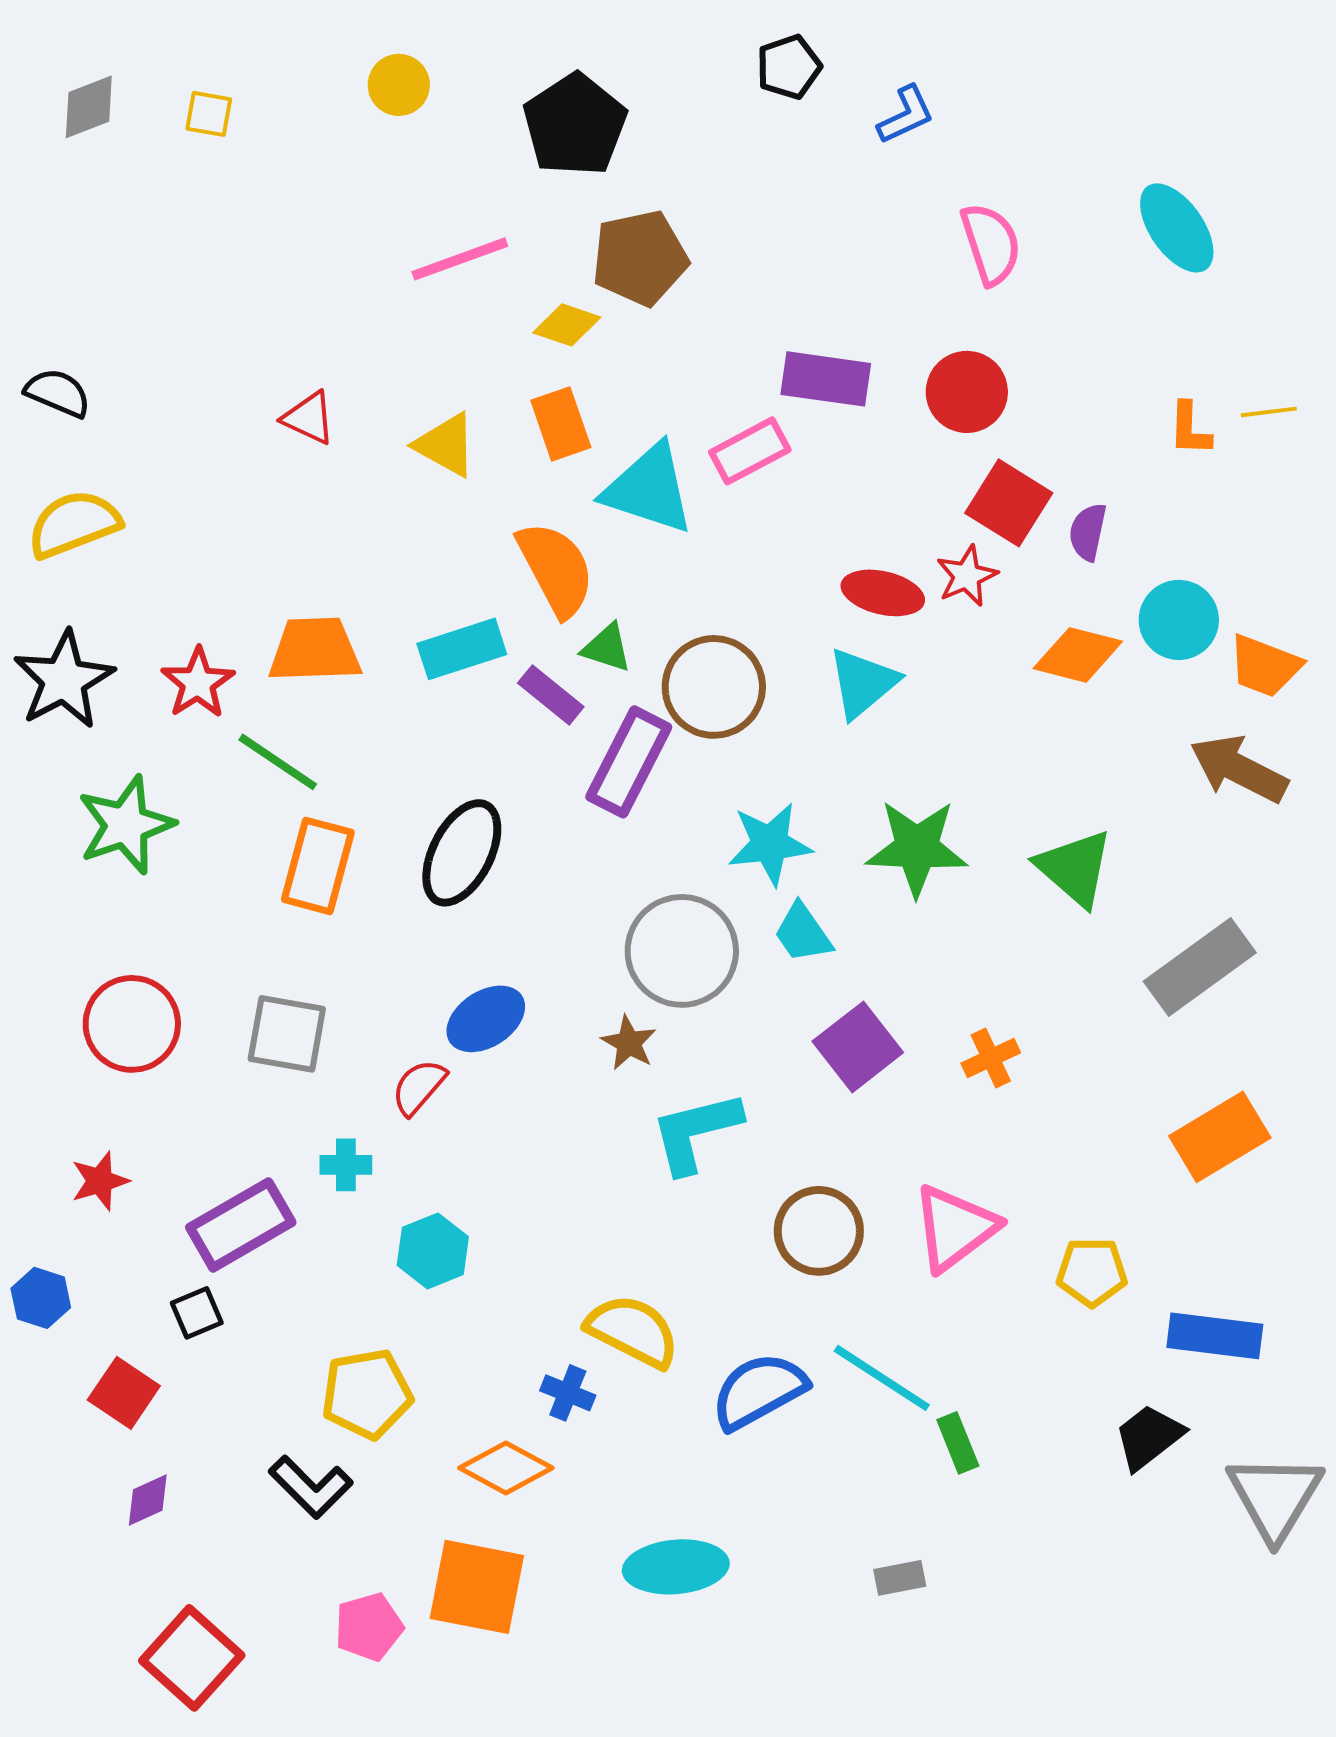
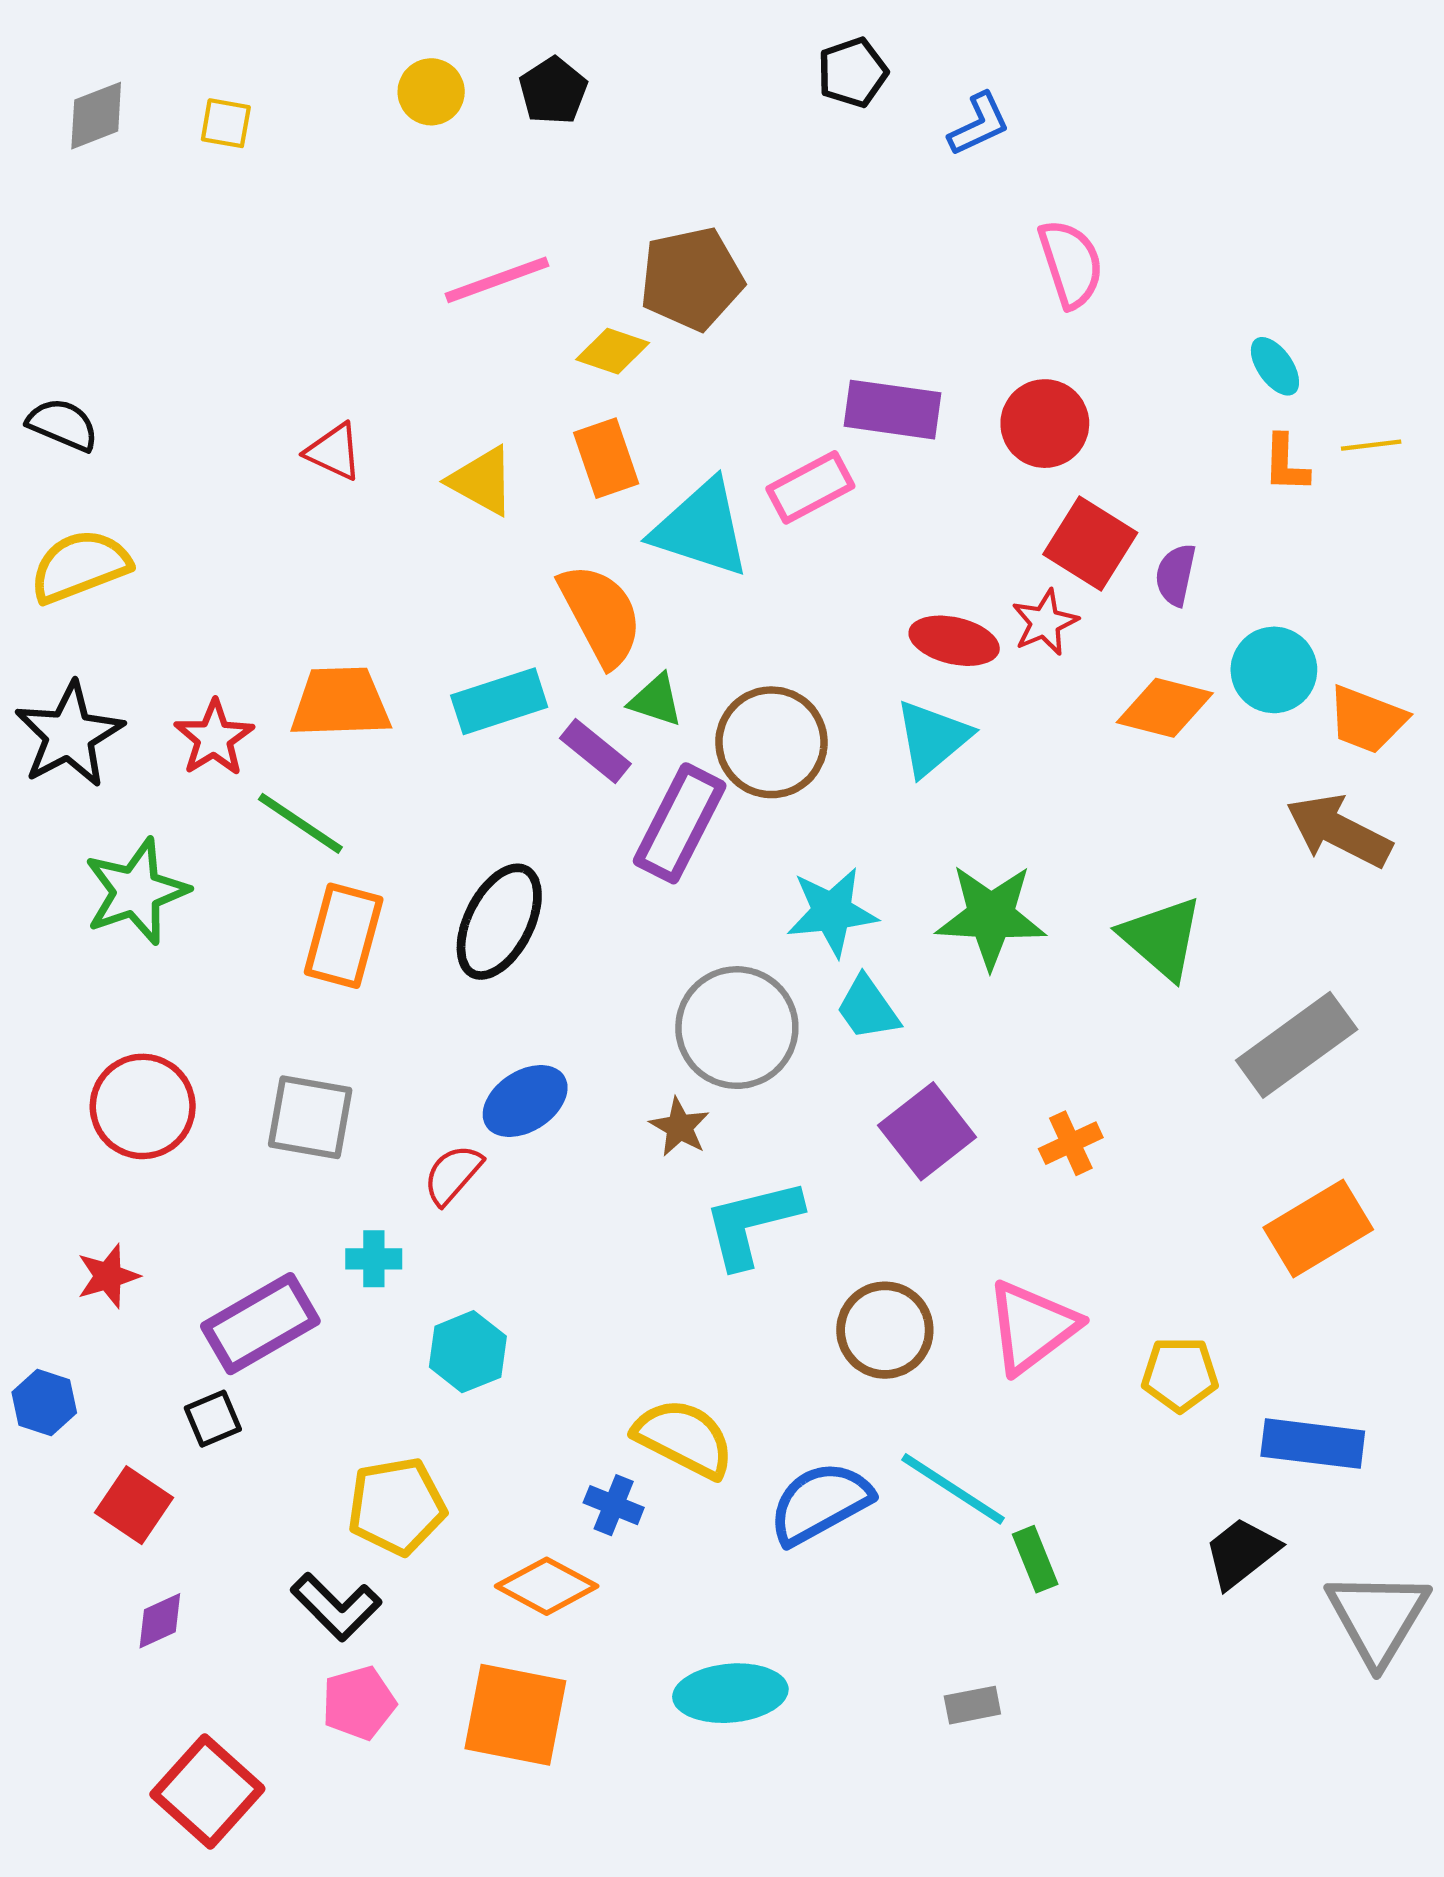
black pentagon: (575, 125) -> (553, 91), moved, size x0.6
cyan ellipse: (1177, 228) -> (1275, 366), moved, size x0.6
pink pentagon: (369, 1627) -> (359, 1703), moved

